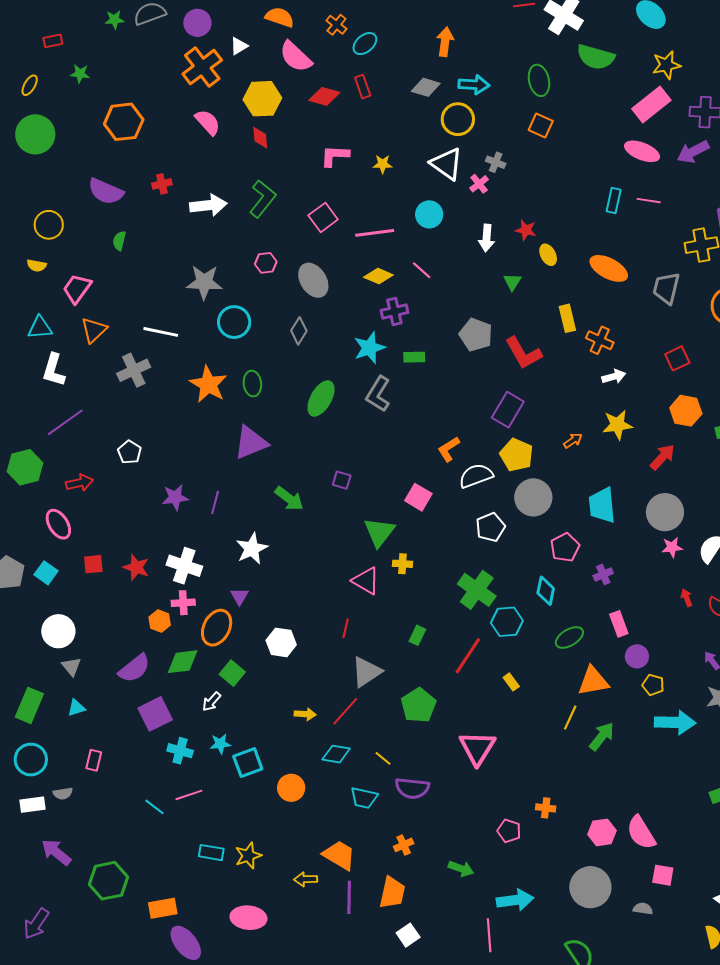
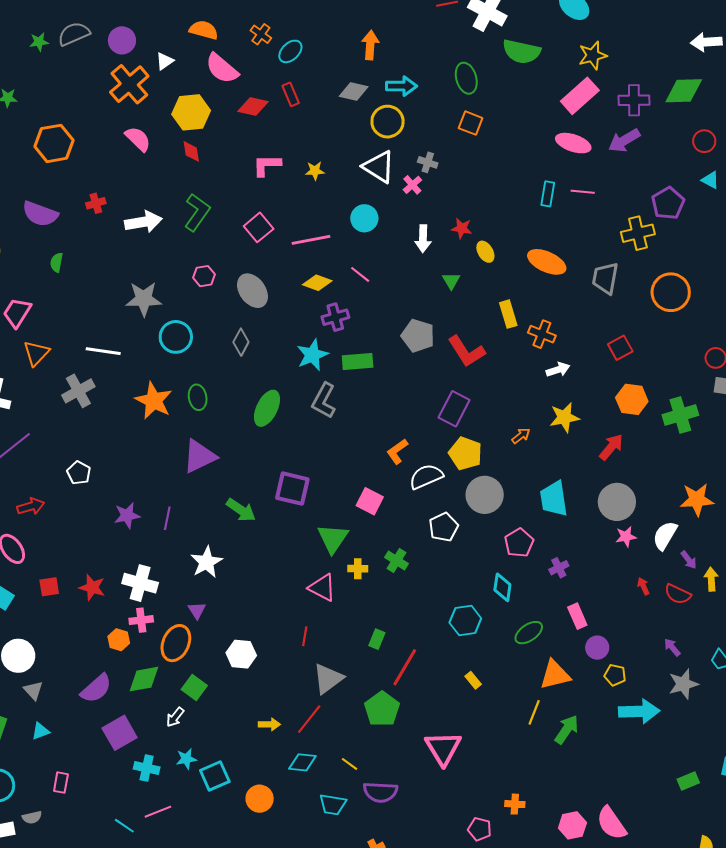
green rectangle: (414, 357) -> (358, 362), size x1.4
purple square: (342, 480) -> (292, 489), size x1.8
green cross: (477, 590) -> (397, 560), moved, size x0.6
red line: (468, 656) -> (405, 667), moved

